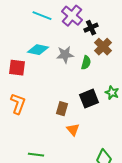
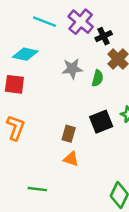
cyan diamond: (38, 50) -> (25, 54), moved
orange triangle: (73, 130) -> (71, 159), moved, turned -32

